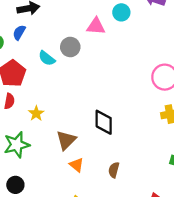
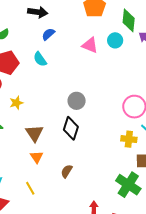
blue semicircle: (19, 32) -> (48, 34), moved
gray circle: (70, 47) -> (77, 101), moved
brown triangle: (66, 140) -> (35, 133), turned -36

